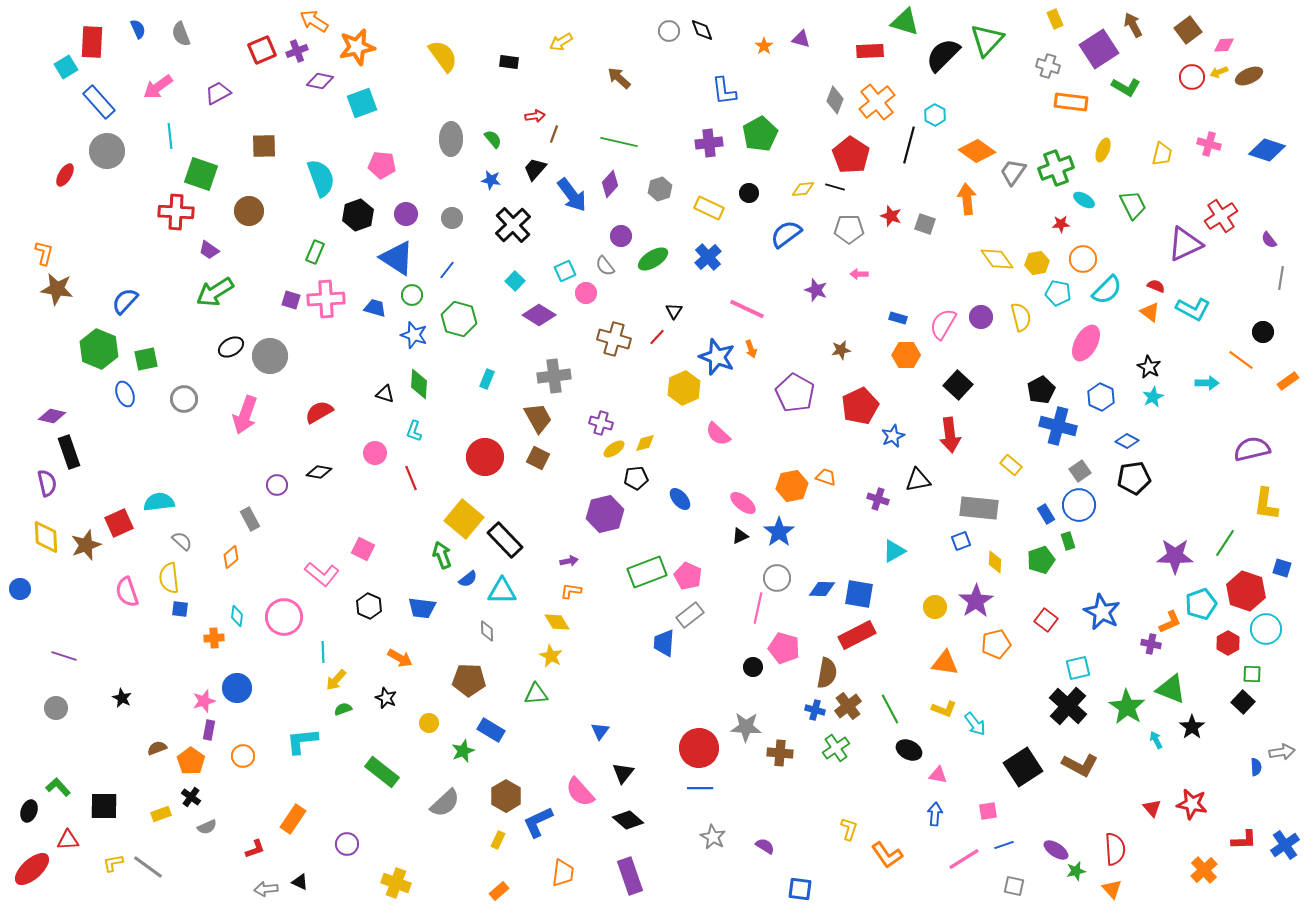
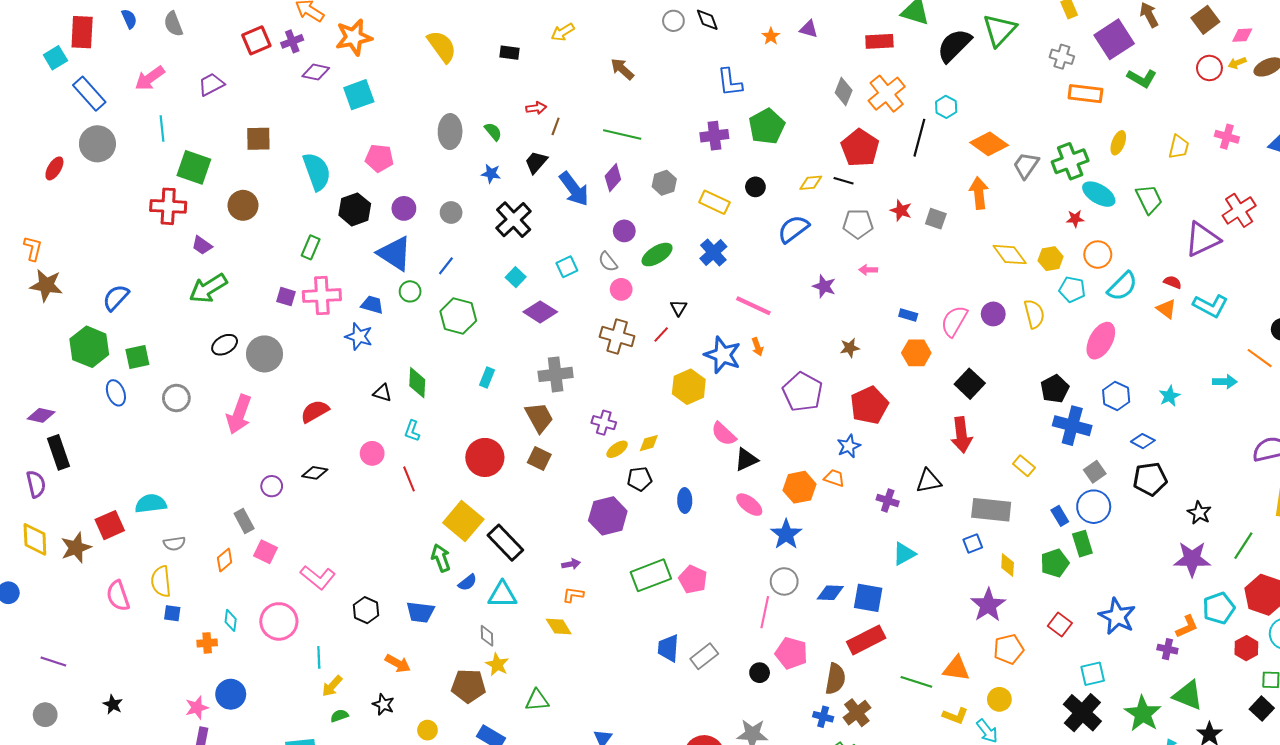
cyan ellipse: (1084, 200) -> (1099, 194), size x1.5
pink circle: (586, 293) -> (621, 289), moved
blue star: (414, 335) -> (359, 337), moved
black star: (1149, 367) -> (1199, 513), moved
blue star: (893, 436) -> (849, 446), moved
blue ellipse: (680, 499) -> (685, 500), turned 40
black triangle: (740, 536) -> (746, 460), moved, size x1.4
gray semicircle: (182, 541) -> (174, 544), turned 130
green rectangle: (1068, 541) -> (1082, 544), size x1.4
pink square: (363, 549) -> (266, 552), moved
yellow circle: (935, 607) -> (999, 699), moved
gray rectangle: (690, 615) -> (704, 656), moved
yellow star: (551, 656) -> (497, 664), moved
green line: (890, 709) -> (916, 682), moved, turned -44

